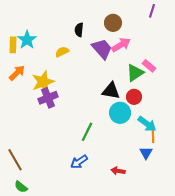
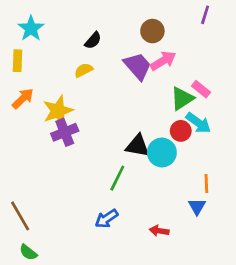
black semicircle: (79, 30) -> (93, 40), moved, turned -144
cyan star: (27, 40) -> (31, 28), moved
black triangle: (111, 91) -> (138, 146), moved
cyan arrow: (147, 124) -> (198, 123), moved

